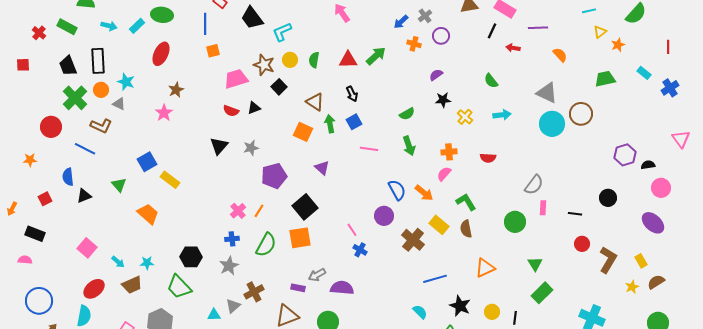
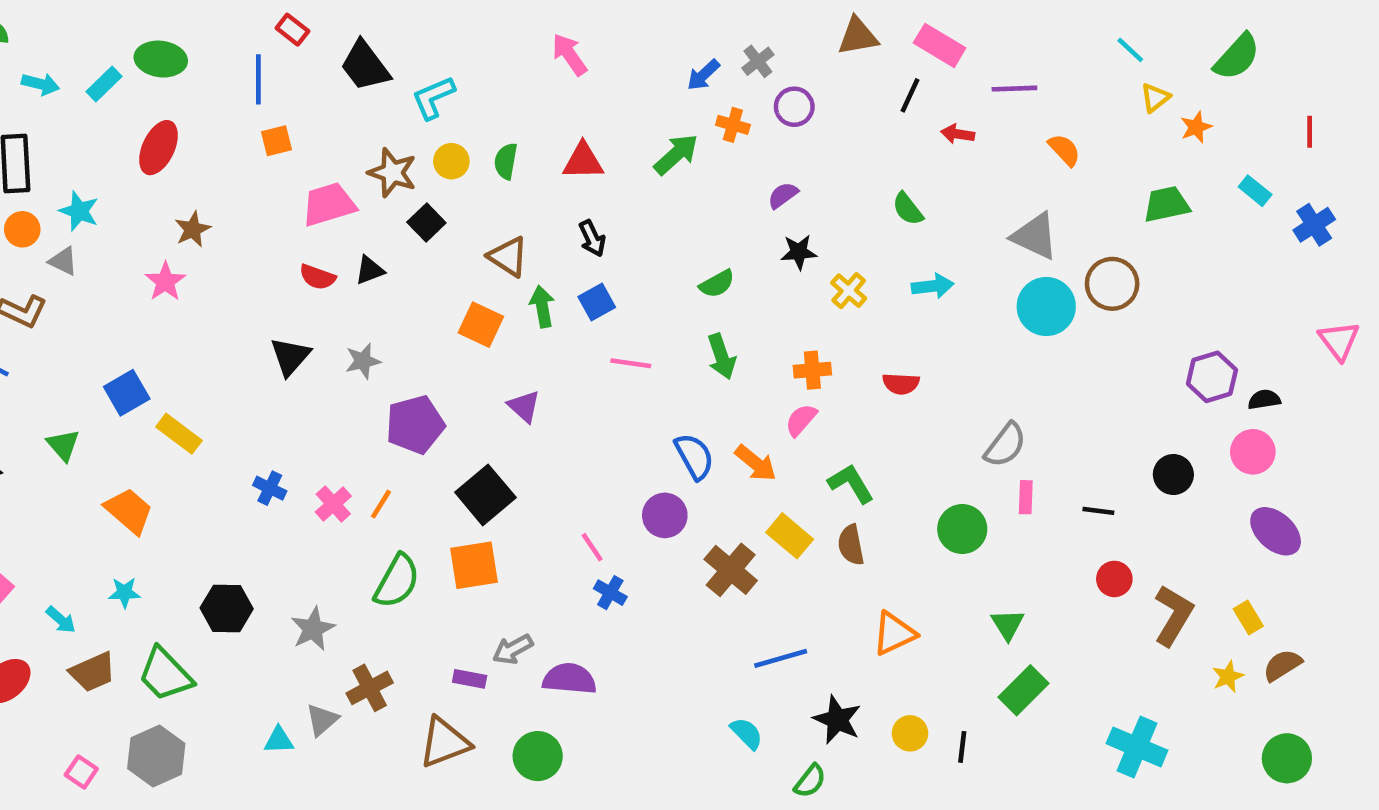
cyan line: (589, 11) -> (1130, 50), turned 56
green arrow: (376, 56) -> (676, 154), moved
pink circle: (661, 188) -> (1253, 452), moved
blue cross: (232, 239) -> (270, 488), moved, turned 32
cyan star: (147, 263) -> (124, 593), moved
green trapezoid: (179, 287) -> (165, 674), moved

